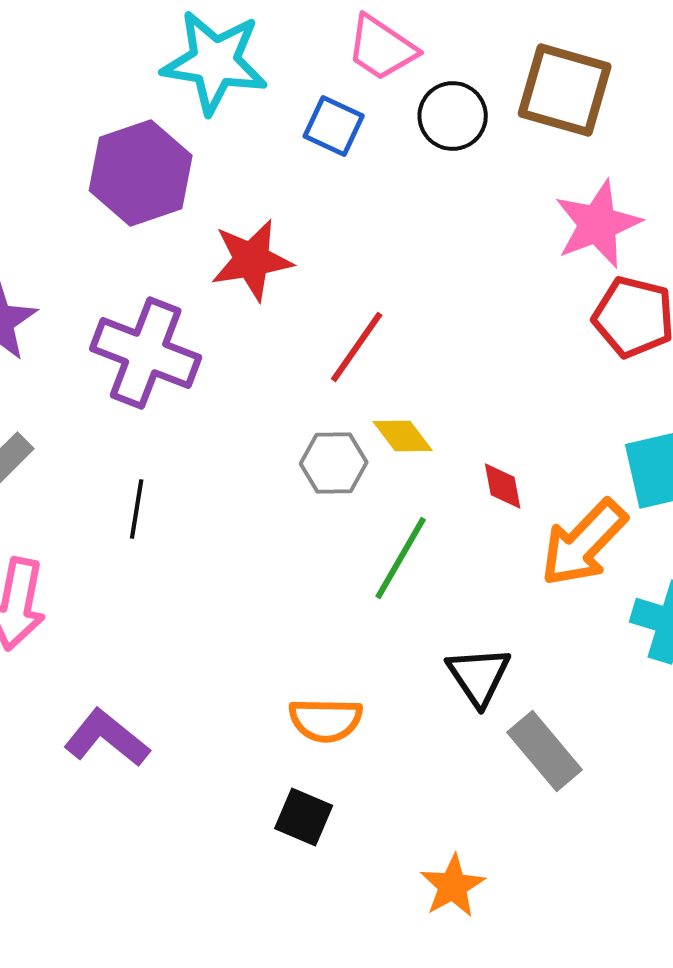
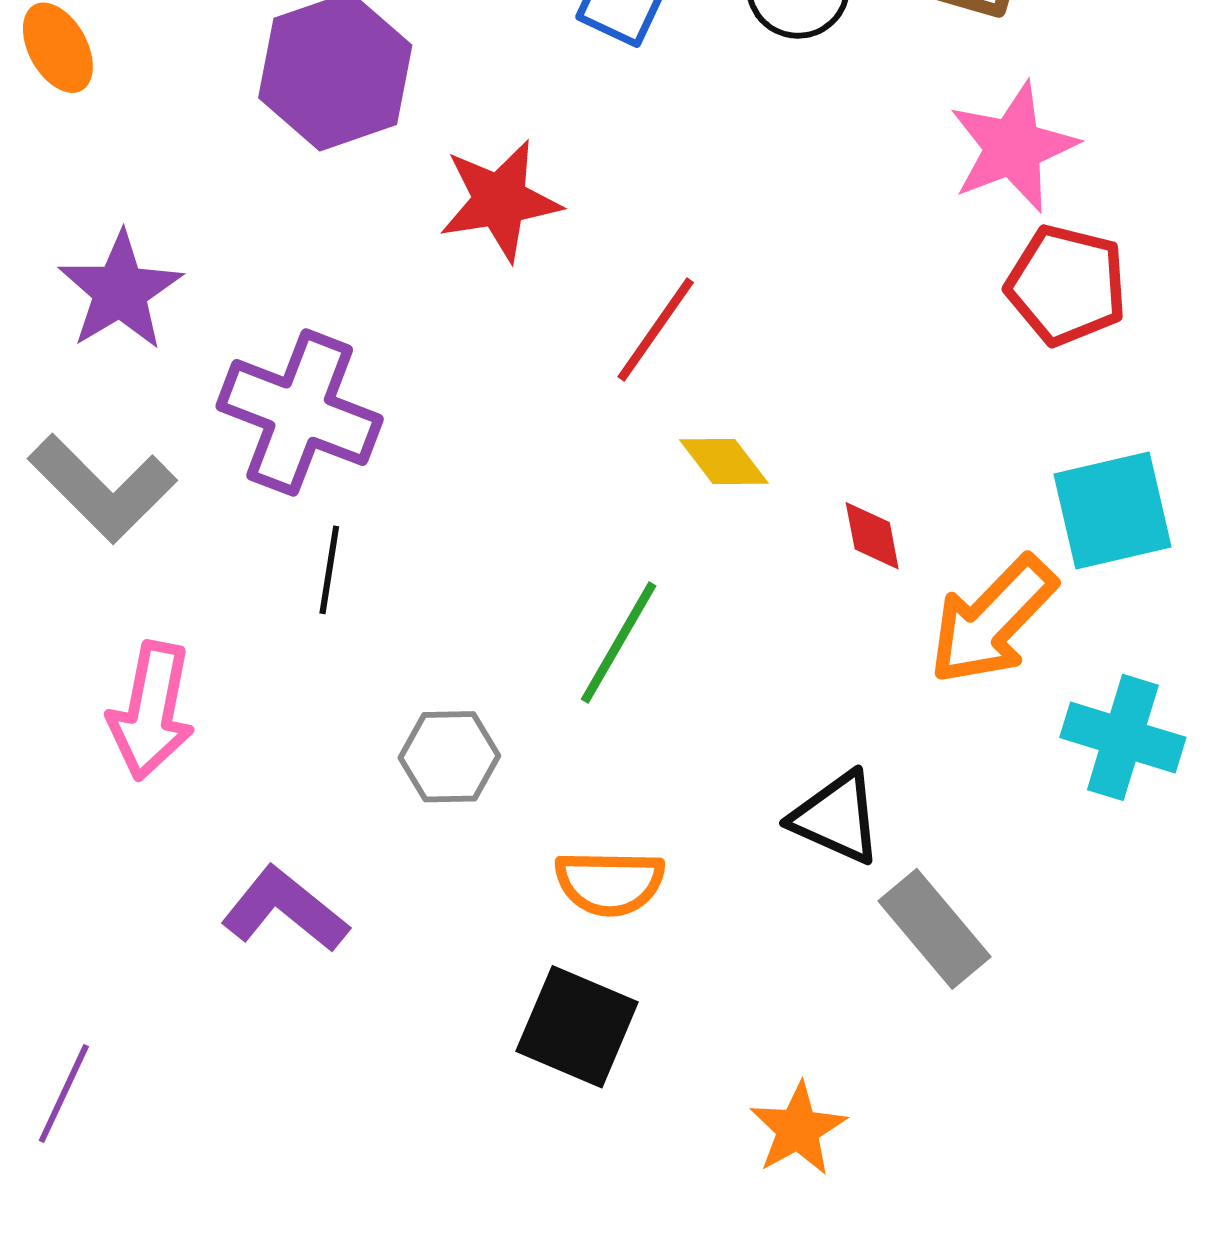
purple cross: (146, 353) -> (300, 413), moved
gray hexagon: (334, 463) -> (449, 757), moved
green line: (401, 558) -> (619, 643), moved
black triangle: (479, 676) -> (837, 818), turned -32
black square: (304, 817) -> (577, 1027), size x1.4

